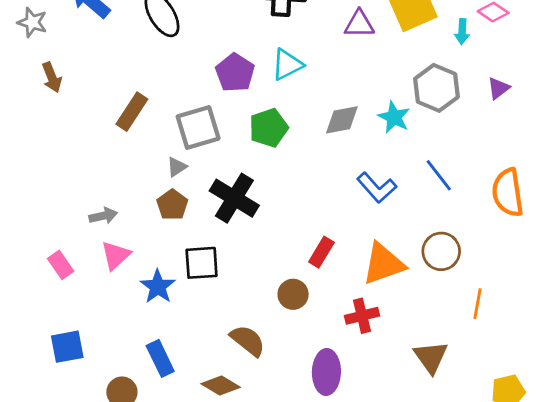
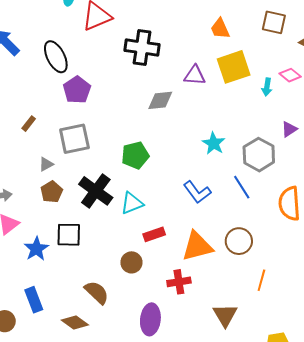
cyan triangle: (287, 65) -> (132, 203), moved
purple pentagon: (235, 73) -> (77, 90), moved
gray hexagon: (436, 88) -> (259, 155), moved
brown rectangle: (132, 112) -> (29, 124), size x0.6
gray diamond: (342, 120) -> (160, 100), moved
green pentagon: (269, 128) -> (135, 155), moved
gray triangle: (177, 167) -> (46, 164), moved
red rectangle: (321, 252) -> (154, 234), turned 35

